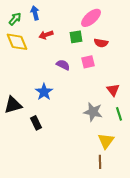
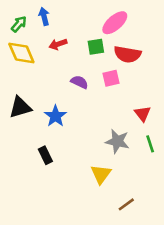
red semicircle: (101, 43) -> (127, 54), size x1.5
black triangle: (13, 105) -> (20, 107), moved
yellow triangle: (106, 141) -> (101, 174), moved
brown line: (100, 162) -> (126, 204), turned 56

